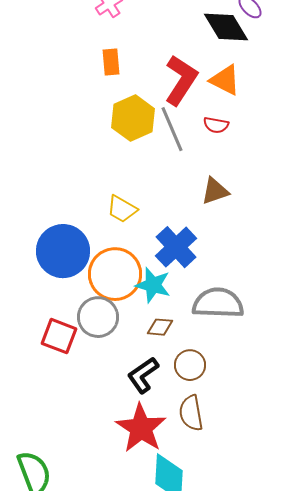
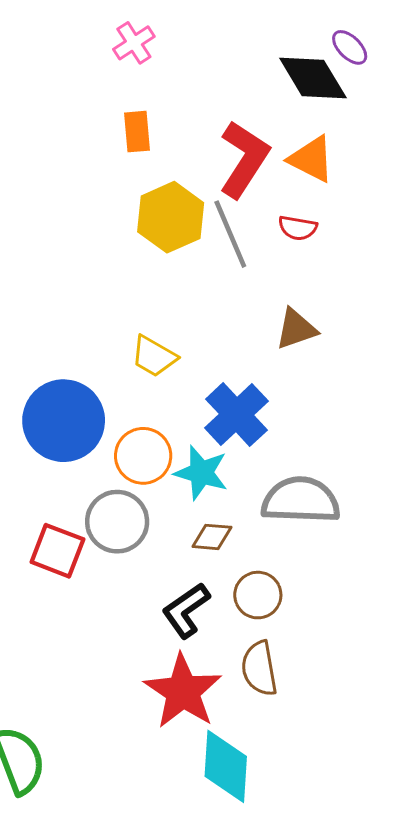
orange circle: (115, 274) -> (143, 456), size x0.7

